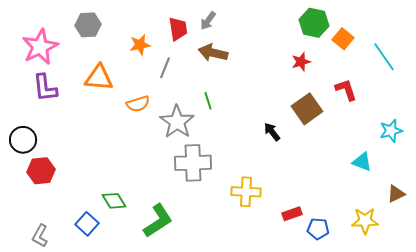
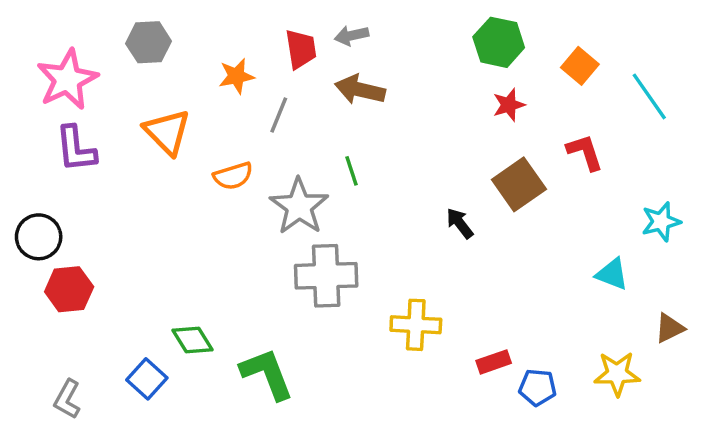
gray arrow: (208, 21) -> (352, 36), turned 42
green hexagon: (314, 23) -> (499, 42), moved
orange triangle: (99, 78) -> (167, 132), turned 40
green L-shape: (158, 221) -> (267, 374), turned -78

